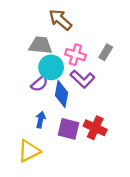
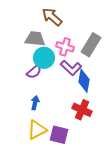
gray rectangle: (106, 52) -> (91, 45), size x1.6
blue diamond: (62, 94) -> (84, 81), moved
purple square: (68, 129) -> (59, 135), moved
yellow triangle: (29, 151) -> (37, 130), moved

